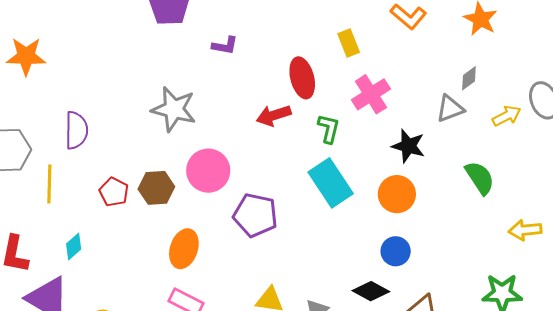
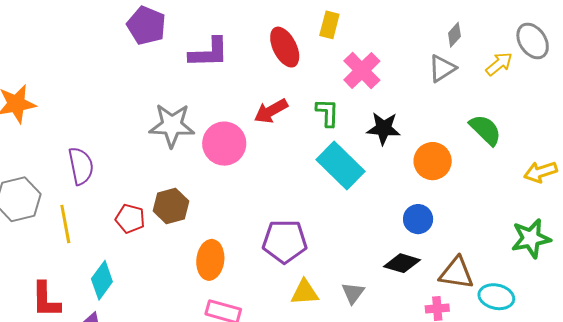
yellow rectangle: (349, 43) -> (329, 25), turned 48
purple L-shape: (225, 46) -> (209, 53), size x1.6
red ellipse: (302, 78) -> (285, 47), moved
black star: (408, 146) -> (384, 128), moved
pink circle: (208, 171) -> (224, 144), moved
orange circle: (397, 194) -> (433, 161), moved
purple pentagon: (255, 215) -> (285, 241), moved
cyan diamond: (74, 247) -> (102, 280), size x1.4

